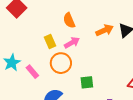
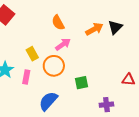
yellow rectangle: (50, 42) -> (32, 54), moved
pink rectangle: (32, 72) -> (26, 77), turned 56

